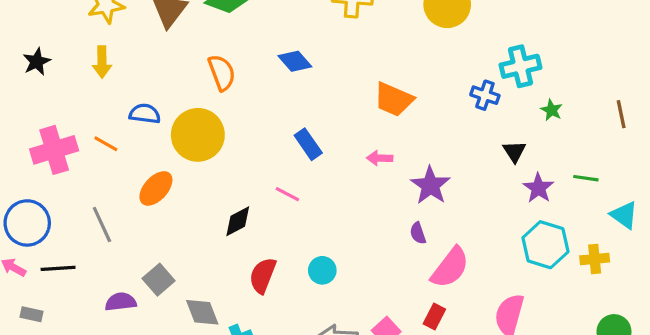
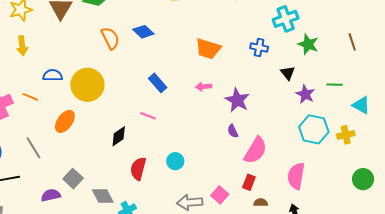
orange semicircle: (222, 73) -> (110, 38), moved
blue cross: (485, 95) -> (259, 47), moved
green star: (552, 110) -> (308, 44), size x1.5

